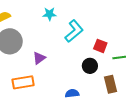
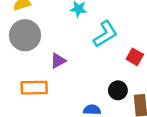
black circle: (90, 66) -> (118, 90), moved

